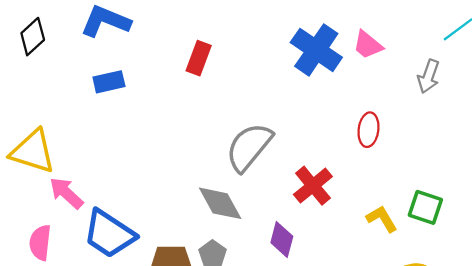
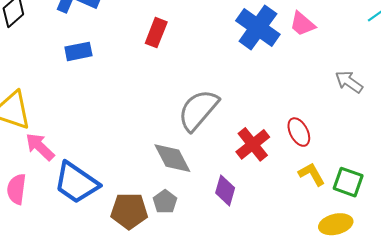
gray arrow: (429, 76) -> (349, 82), moved, turned 104
red ellipse: (368, 130) -> (299, 132), moved, turned -36
green square: (425, 207) -> (348, 182), moved

